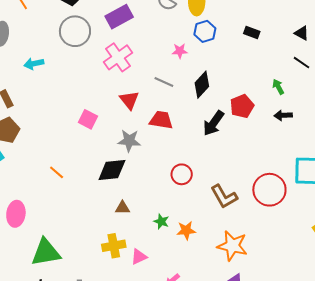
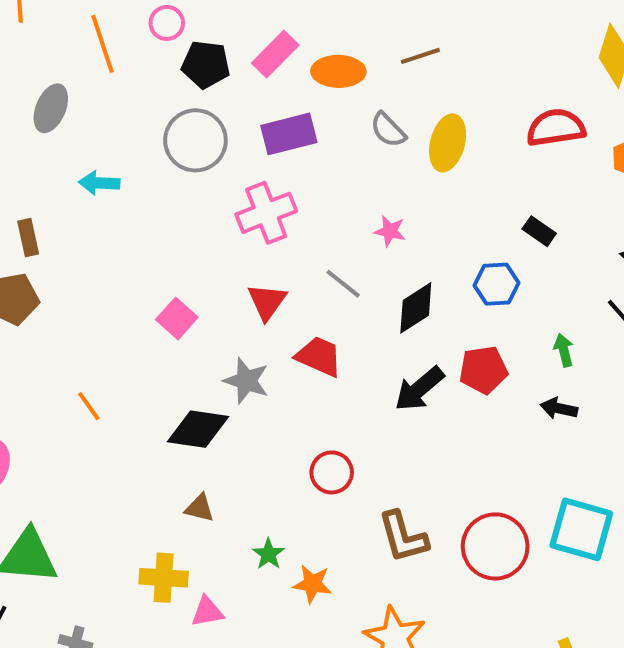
blue hexagon: (205, 31) -> (496, 284), moved

